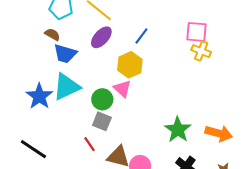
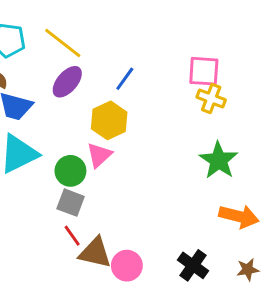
pink triangle: (122, 89) -> (99, 155), turned 36
green star: (178, 130) -> (219, 160), moved
red line: (89, 144) -> (72, 236), moved

